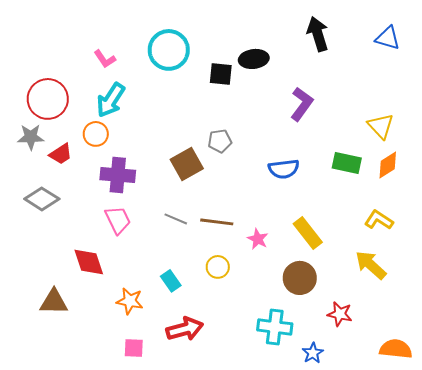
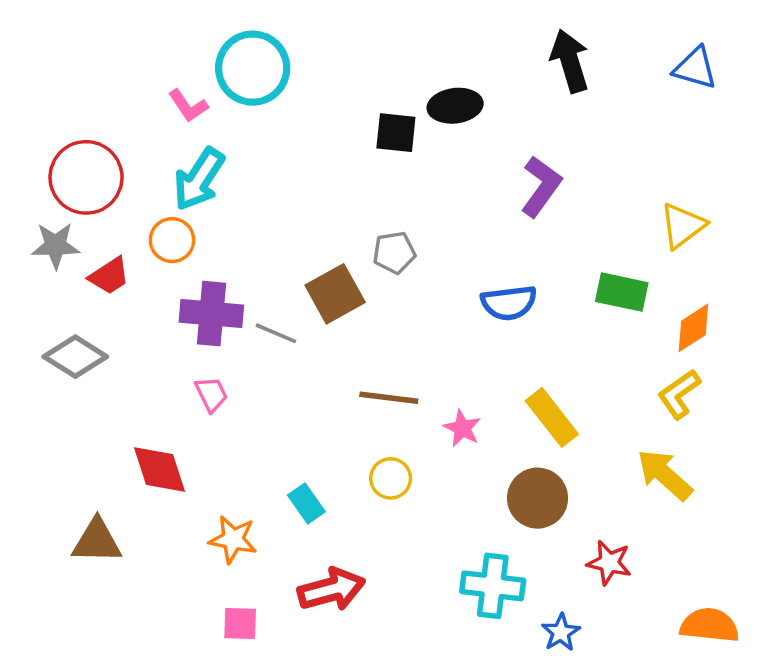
cyan circle: (169, 50) -> (253, 68), moved
yellow triangle: (381, 126) -> (683, 226), turned 36
orange diamond: (388, 165) -> (693, 328), moved
gray line: (176, 219) -> (276, 333), moved
pink trapezoid: (118, 220) -> (211, 394), size x0.7
yellow L-shape: (379, 220) -> (679, 394), turned -68

